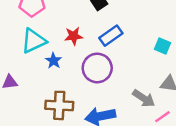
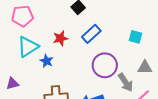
purple circle: (97, 68) -> (105, 65), moved
gray arrow: (144, 98) -> (126, 82), turned 30

